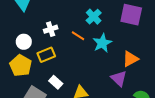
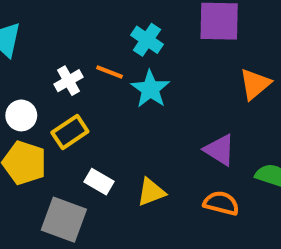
orange line: (78, 36) -> (110, 72), moved
cyan star: (102, 43) -> (150, 89), moved
orange triangle: (130, 59) -> (255, 84), moved

